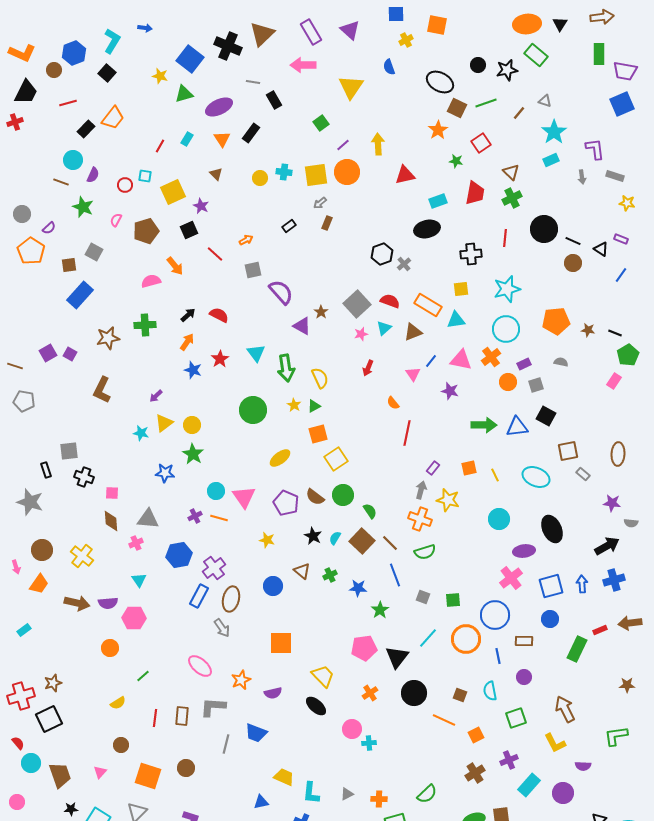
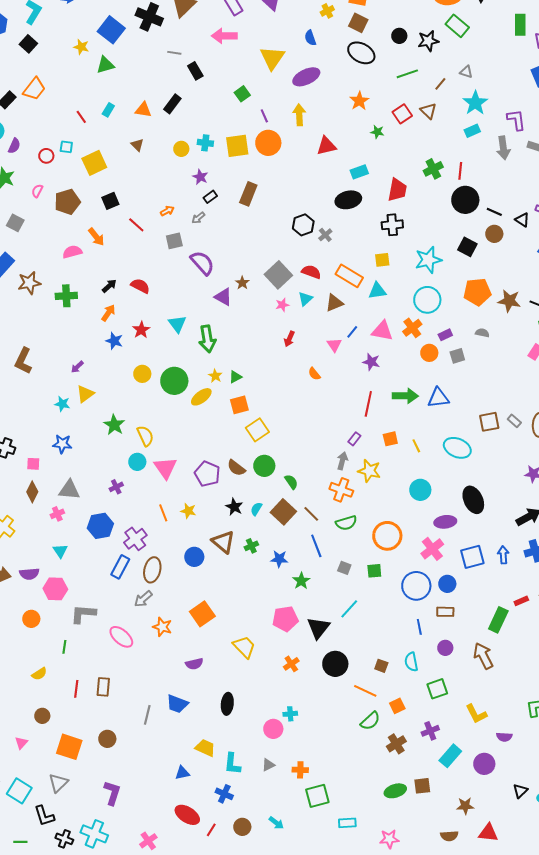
purple ellipse: (219, 107) -> (306, 77), moved
brown square: (457, 108) -> (358, 23), moved
orange triangle: (222, 139) -> (143, 110), turned -48
purple line: (343, 145) -> (264, 116), turned -72
red line: (160, 146) -> (81, 117), turned -64
brown triangle: (511, 172) -> (428, 111), moved
gray arrow: (582, 177) -> (503, 148), size x1.6
red trapezoid: (475, 193) -> (397, 190), moved
gray arrow: (320, 203) -> (198, 218), moved
purple star: (201, 206) -> (200, 177), moved
brown rectangle: (327, 223) -> (248, 194), size x1.6
red line: (505, 238) -> (460, 171), moved
brown star: (588, 330) -> (509, 301), size x1.6
brown star: (108, 338) -> (29, 283), moved
yellow semicircle: (320, 378) -> (145, 436), moved
black square: (546, 416) -> (467, 247), moved
yellow circle: (192, 425) -> (142, 374), moved
red line: (407, 433) -> (368, 404), moved
yellow ellipse: (280, 458) -> (201, 397), moved
blue star: (165, 473) -> (62, 444), moved
gray rectangle: (583, 474) -> (514, 421), moved
orange line: (219, 518) -> (163, 513), moved, turned 54
brown diamond: (111, 521) -> (32, 492), turned 30
brown triangle: (302, 571) -> (223, 542), size x1.4
blue circle: (550, 619) -> (447, 584), moved
gray arrow: (222, 628) -> (143, 599), turned 84
orange circle: (466, 639) -> (387, 536), moved
orange square: (281, 643) -> (202, 614), turned -35
green line: (143, 676) -> (64, 647), turned -40
orange star: (241, 680) -> (162, 627), moved, turned -30
black ellipse: (316, 706) -> (227, 704), moved, turned 55
gray L-shape: (213, 707) -> (83, 614), moved
brown arrow: (565, 709) -> (483, 656), moved
pink circle: (352, 729) -> (273, 729), moved
green semicircle: (427, 794) -> (370, 721), moved

